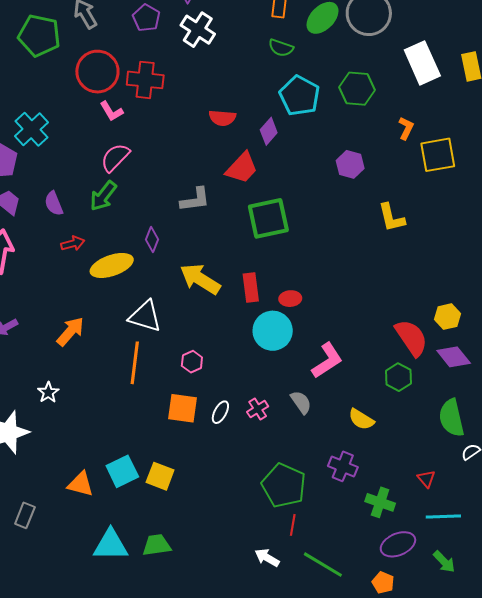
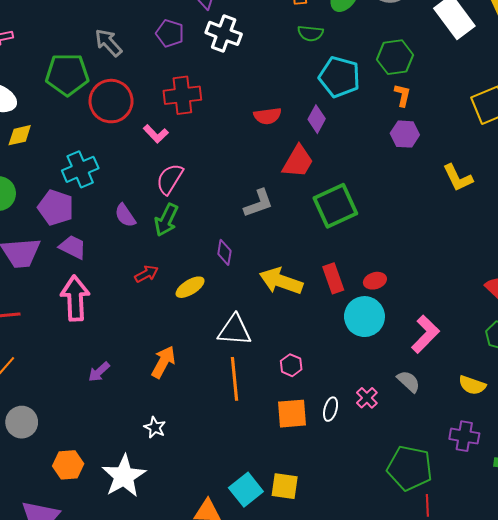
red circle: (97, 72) -> (111, 101), moved
orange L-shape: (406, 128) -> (402, 95), moved
cyan cross: (31, 129) -> (80, 169), turned 32
purple semicircle: (54, 203) -> (125, 215), moved
yellow ellipse: (112, 265) -> (190, 287), size x0.7

